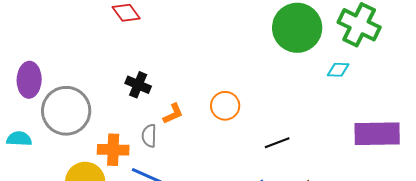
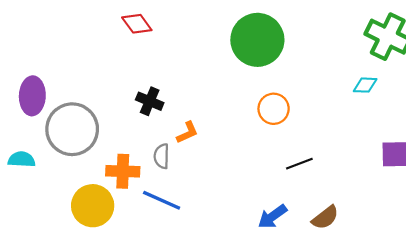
green circle: (297, 28) -> (257, 40), moved
orange circle: (225, 106) -> (274, 109), moved

